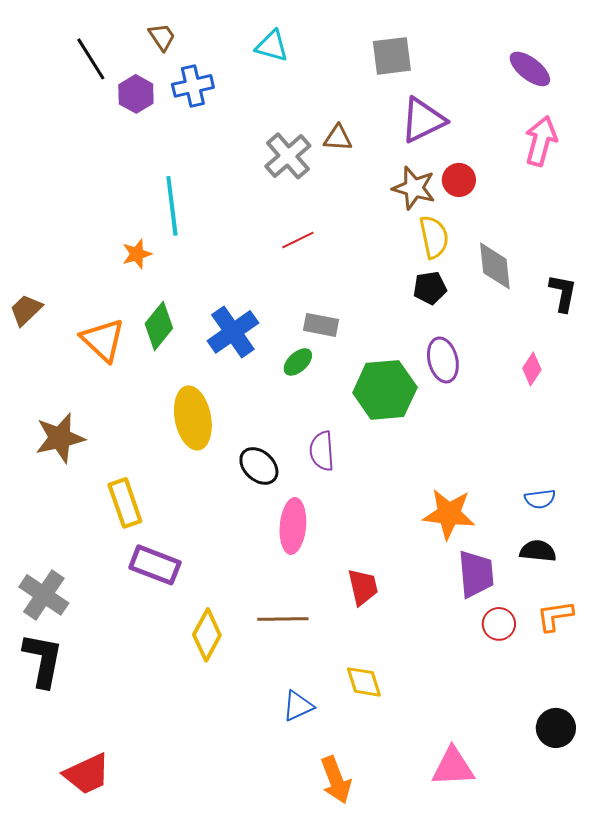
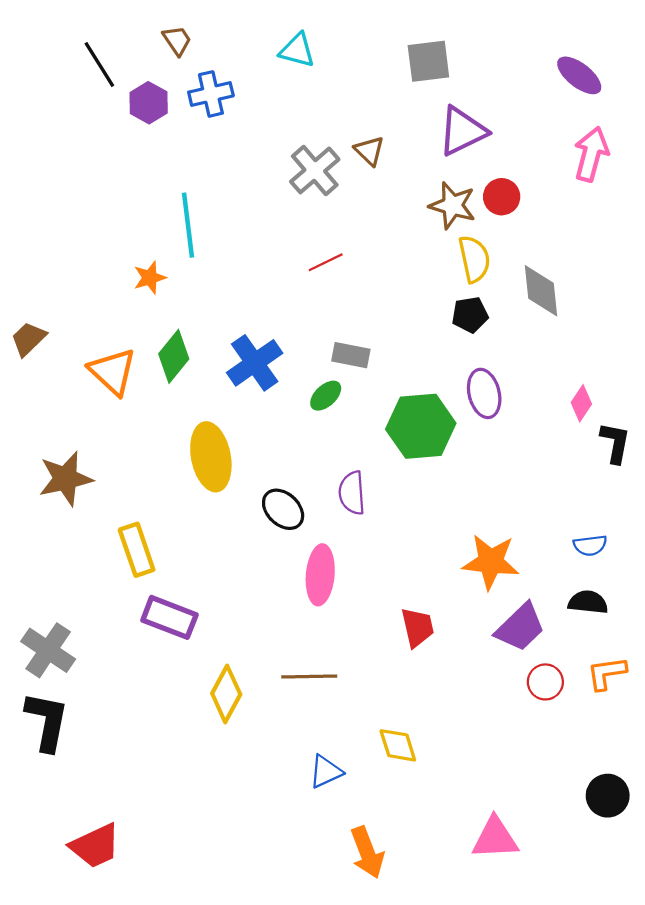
brown triangle: (338, 138) -> (369, 151), turned 40
black L-shape: (563, 293) -> (615, 443), moved
purple trapezoid: (476, 574) -> (520, 627), turned 51
red trapezoid: (363, 587) -> (417, 627), moved

